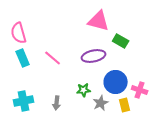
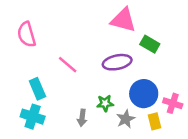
cyan rectangle: (23, 58) -> (37, 89), moved
cyan cross: (24, 101) -> (33, 117), turned 30
gray arrow: (57, 103) -> (82, 118), moved

